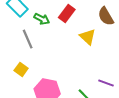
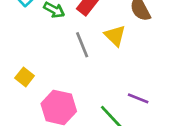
gray line: (28, 39) -> (82, 45), moved

